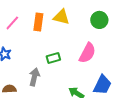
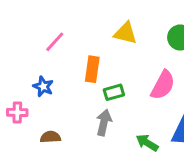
orange rectangle: (38, 22) -> (92, 69), moved
gray arrow: (34, 77) -> (104, 123), moved

